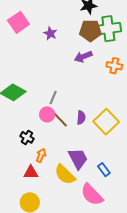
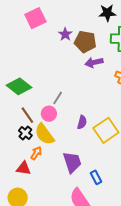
brown pentagon: (90, 31) -> (85, 42), moved
brown line: (60, 120) -> (27, 115), moved
yellow semicircle: (65, 175) -> (44, 134), moved

